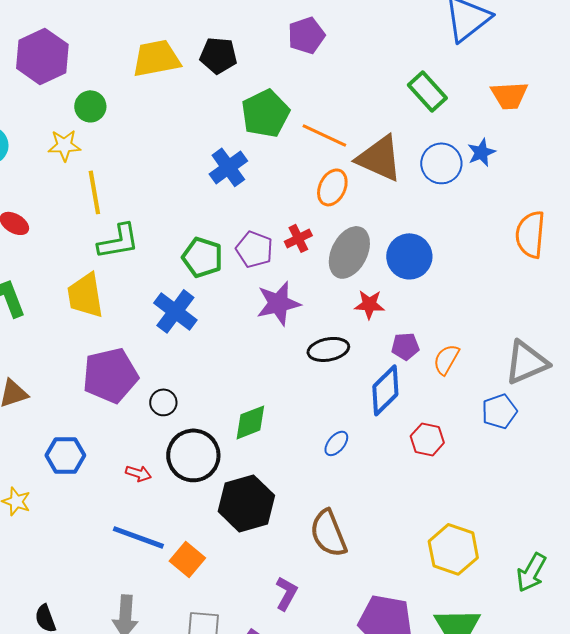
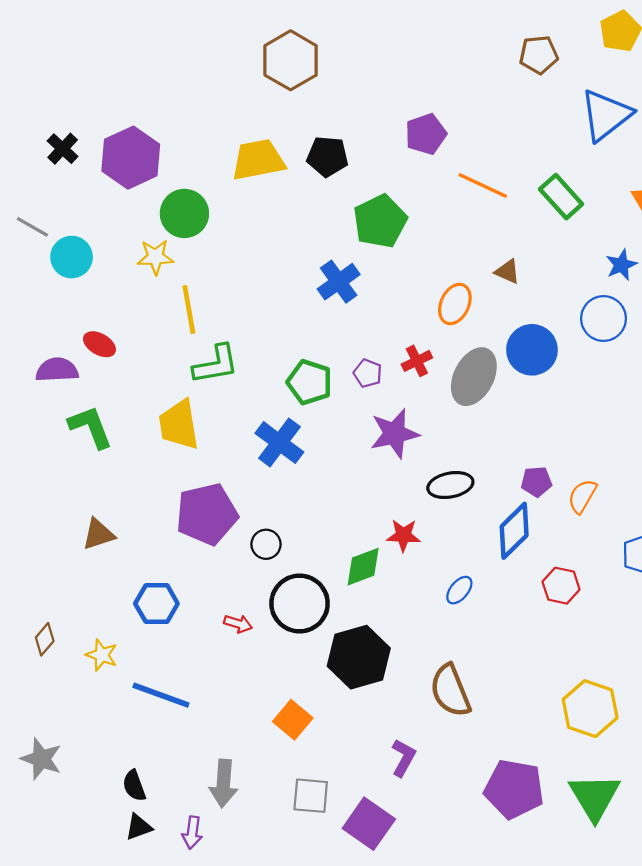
green circle: (90, 106) -> (184, 213), size x1.4
orange line: (324, 135) -> (483, 186), moved
brown triangle: (379, 158) -> (507, 272), size x0.5
blue circle: (441, 163) -> (604, 319), moved
purple pentagon: (254, 249) -> (368, 373), size x0.7
blue circle: (409, 256) -> (532, 350), moved
red star: (369, 304) -> (403, 535), moved
blue line: (138, 537) -> (161, 695), moved

